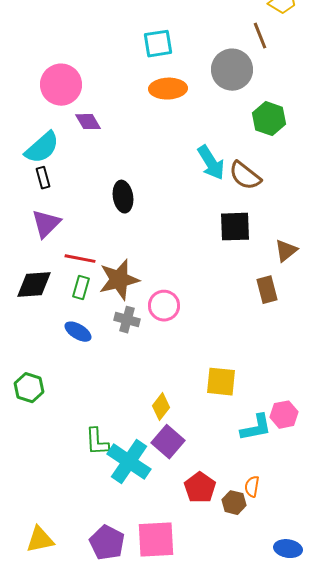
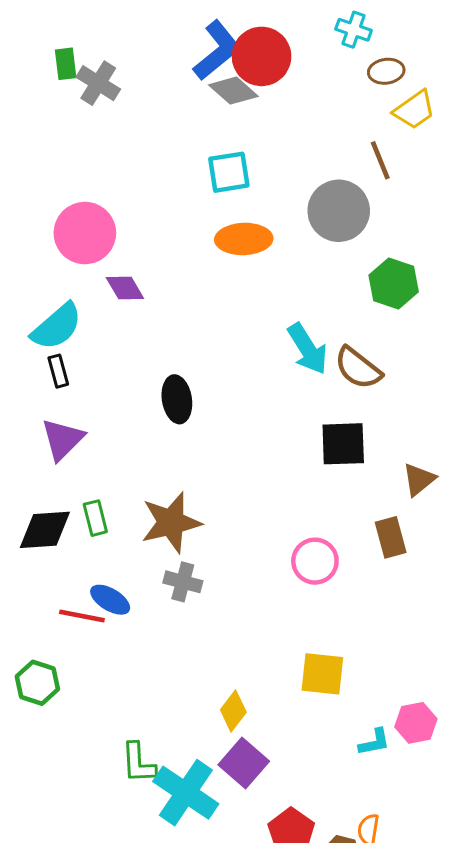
red line: (80, 259) -> (82, 616), moved
green rectangle: (81, 288) -> (95, 518), moved, turned -30
pink circle: (164, 306) -> (315, 561), moved
cyan L-shape: (256, 428) -> (374, 742), size x0.7

